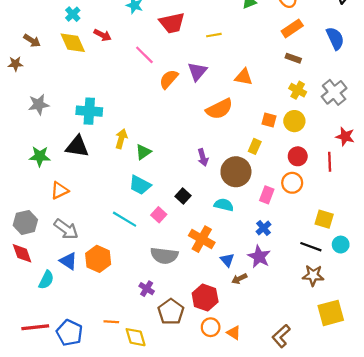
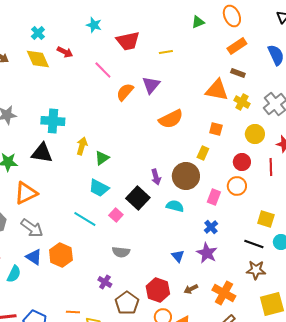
orange triangle: (244, 77) -> (217, 90), moved, size x1.4
yellow circle: (294, 121) -> (255, 134), moved
purple arrow: (203, 157) -> (156, 177), moved
orange triangle: (60, 191) -> (26, 193), size x1.4
black square: (183, 196) -> (138, 198), size x1.6
orange cross: (202, 239) -> (224, 293), moved
gray semicircle: (164, 256) -> (121, 252), size x0.7
brown arrow: (239, 279) -> (191, 289), moved

